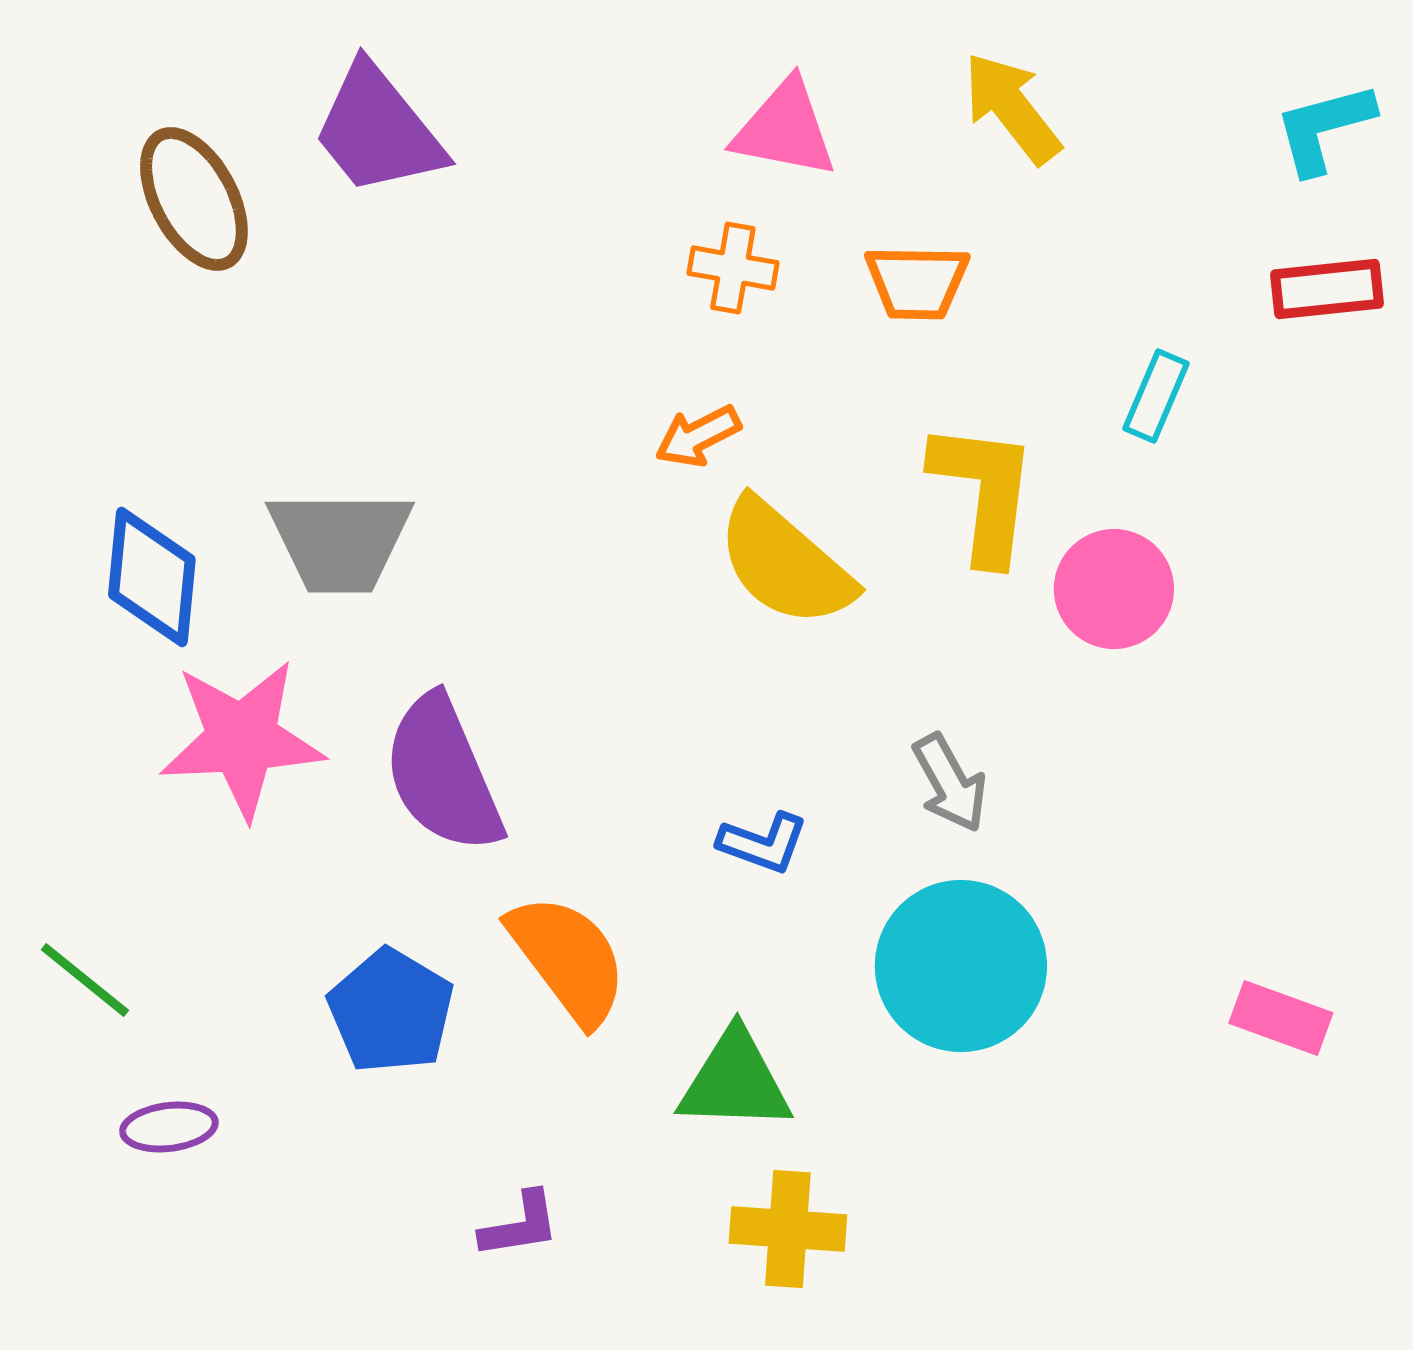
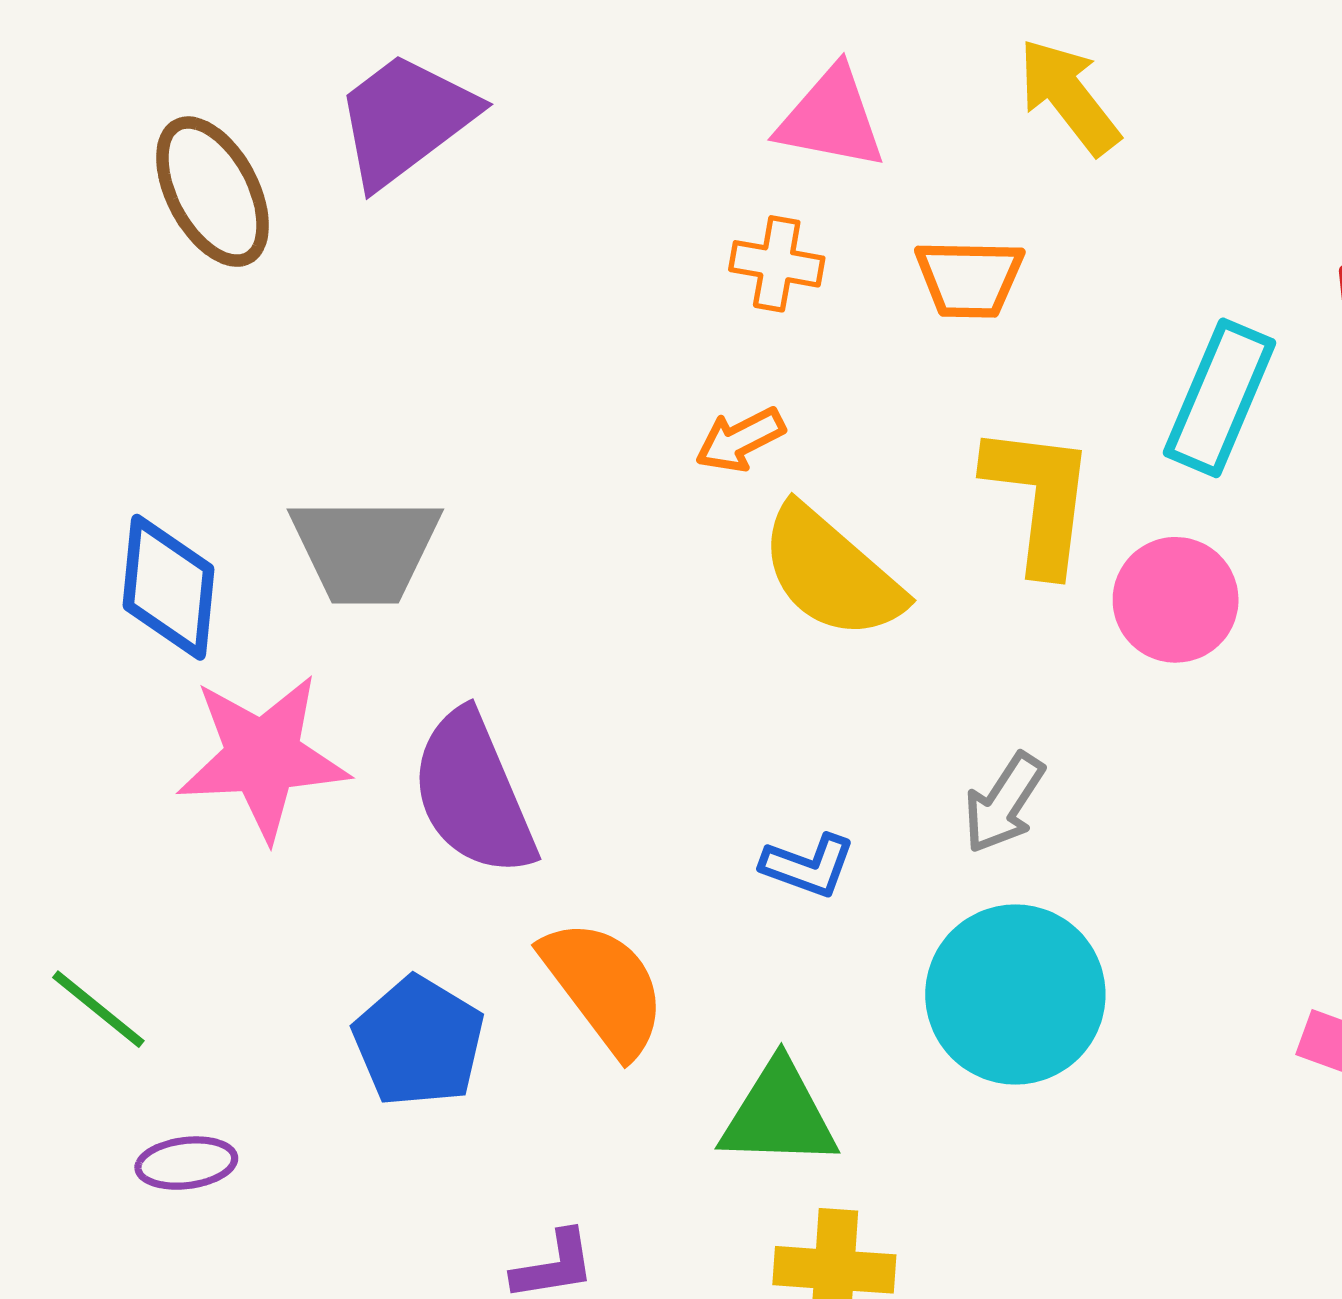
purple trapezoid: (378, 130) -> (405, 119), turned 92
cyan rectangle: (1156, 396) -> (1220, 398), size x1.6
gray arrow: (950, 783) -> (1004, 803), turned 62

